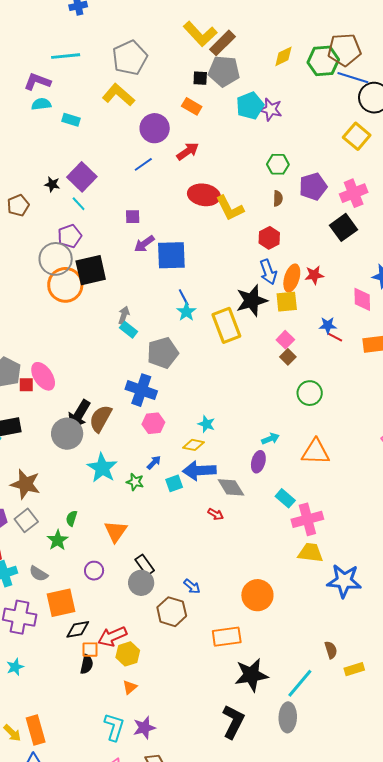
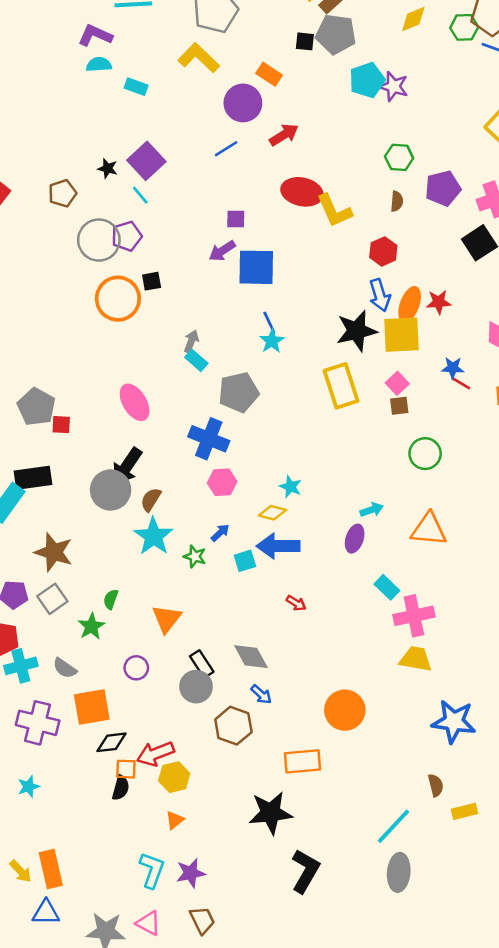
green hexagon: (323, 61) -> (464, 27), size x0.7
orange rectangle: (192, 106) -> (269, 74), moved
purple square: (133, 217) -> (236, 219), moved
gray circle: (56, 259) -> (99, 240), moved
black square: (91, 270) -> (152, 281), size x0.5
yellow square: (287, 302) -> (401, 335), size x1.4
yellow rectangle: (226, 325) -> (341, 386), moved
brown square: (288, 357) -> (399, 406), turned 35
pink ellipse: (43, 376) -> (135, 402), moved
brown semicircle: (101, 419) -> (151, 500), moved, size x0.7
gray diamond: (231, 487) -> (251, 657), moved
blue star: (344, 581) -> (454, 722), moved
black star: (251, 675) -> (271, 813), moved
gray ellipse: (288, 717) -> (399, 872), moved

